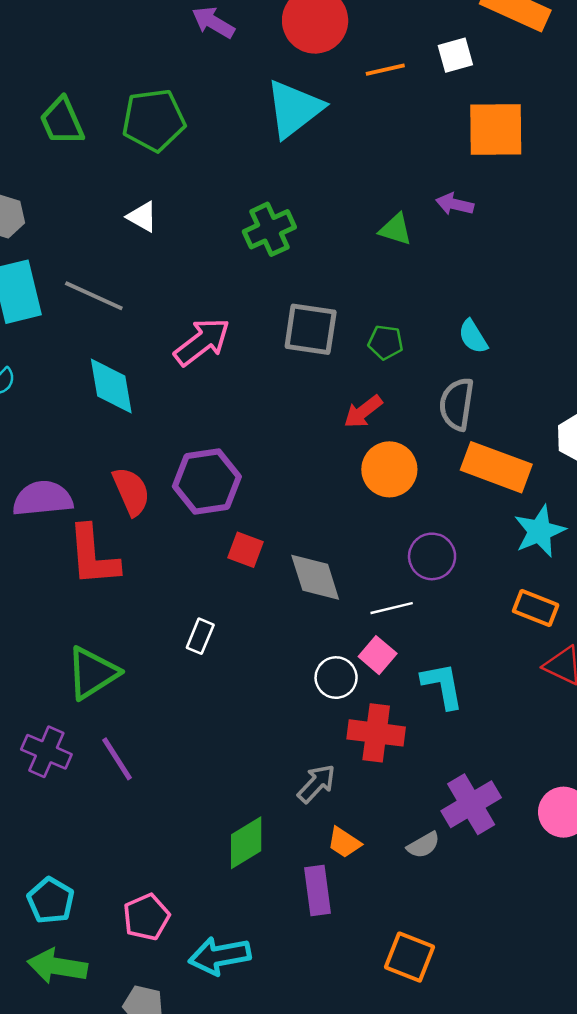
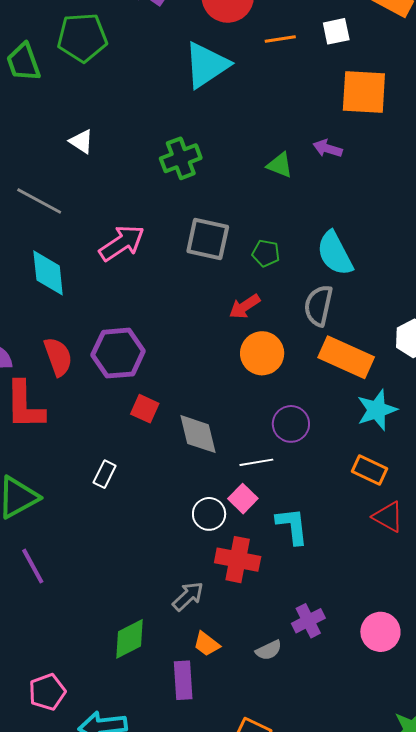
green pentagon: (154, 120) -> (82, 37), moved
cyan semicircle: (473, 337) -> (335, 253), size x1.6
purple cross: (471, 804) -> (308, 621), size x0.7

